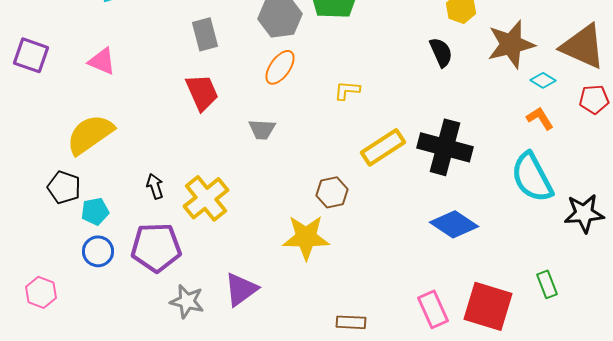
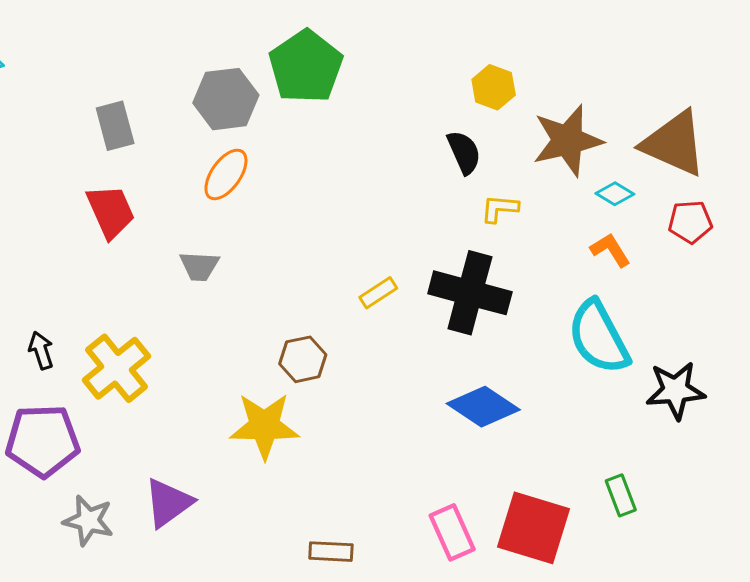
yellow L-shape: (347, 90) -> (499, 209), moved
yellow rectangle: (383, 147) -> (378, 293), size x0.6

